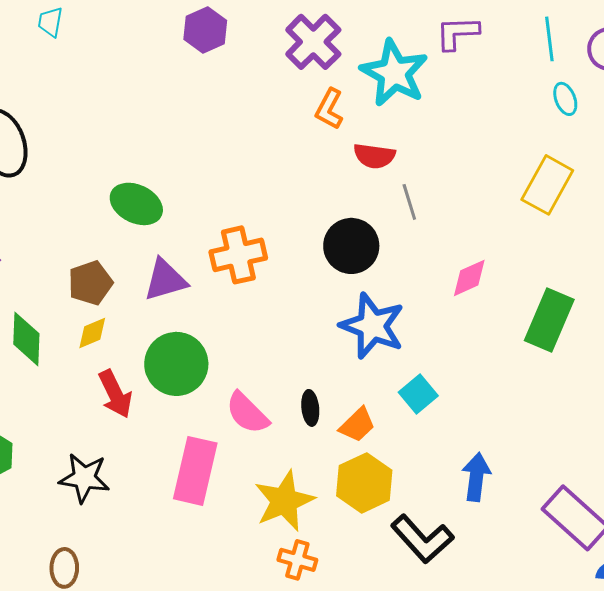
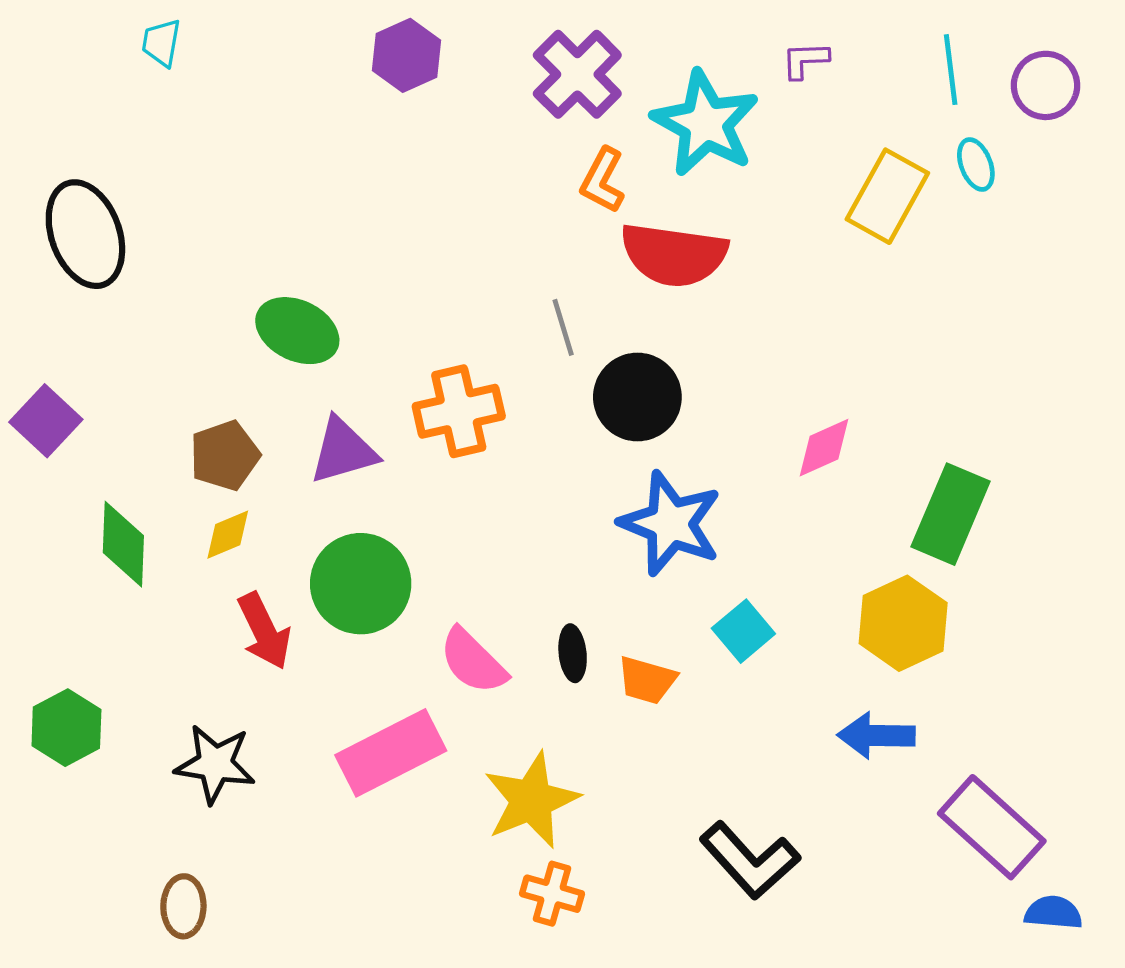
purple L-shape: (457, 33) -> (805, 60), size x0.7
red semicircle: (374, 156) -> (674, 255), size x1.6
yellow rectangle: (547, 185) -> (887, 196), moved
gray line: (409, 202) -> (563, 327), moved
orange trapezoid: (357, 425) -> (647, 680), turned 60
pink rectangle: (195, 471) -> (391, 753), turned 50
blue arrow: (476, 477) -> (876, 735), moved, turned -96
yellow hexagon: (364, 483) -> (903, 623), moved

